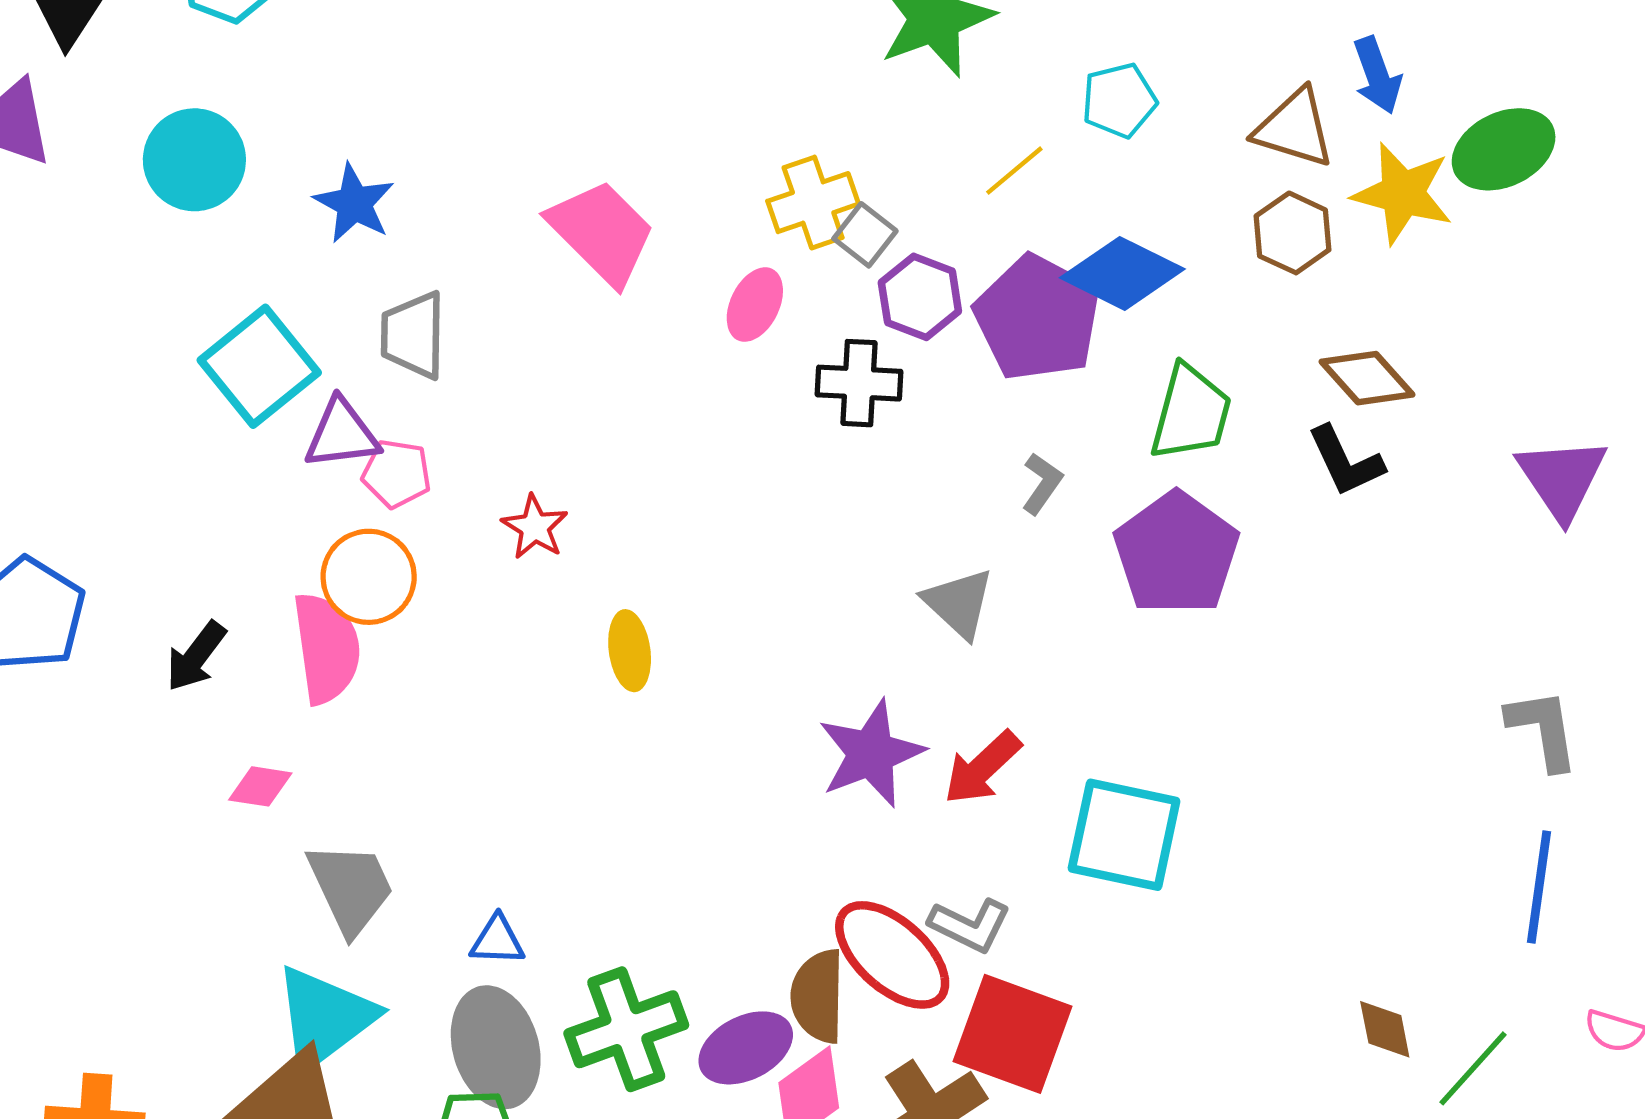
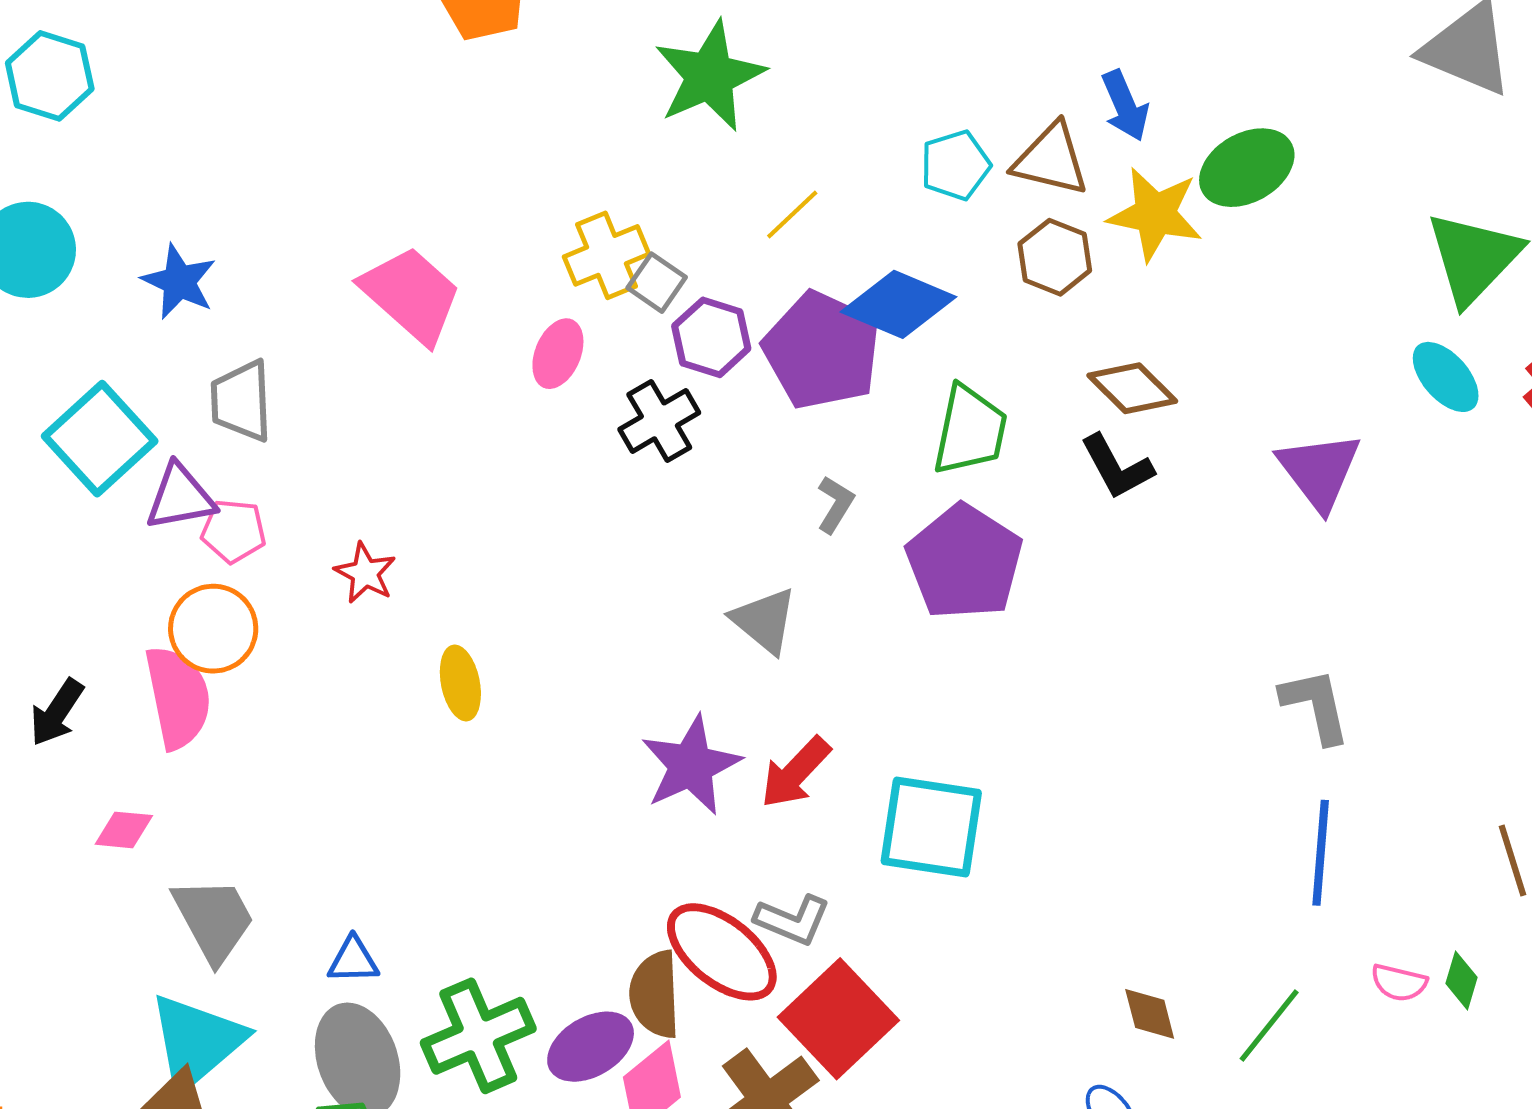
cyan pentagon: (1119, 100) -> (955, 165), moved
black cross: (859, 383) -> (659, 421), turned -30
brown diamond: (1385, 1029) -> (1150, 1014), moved
red square: (1013, 1034) -> (838, 1019), turned 30

